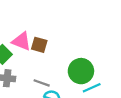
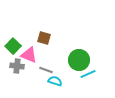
pink triangle: (21, 41) -> (29, 55), moved

